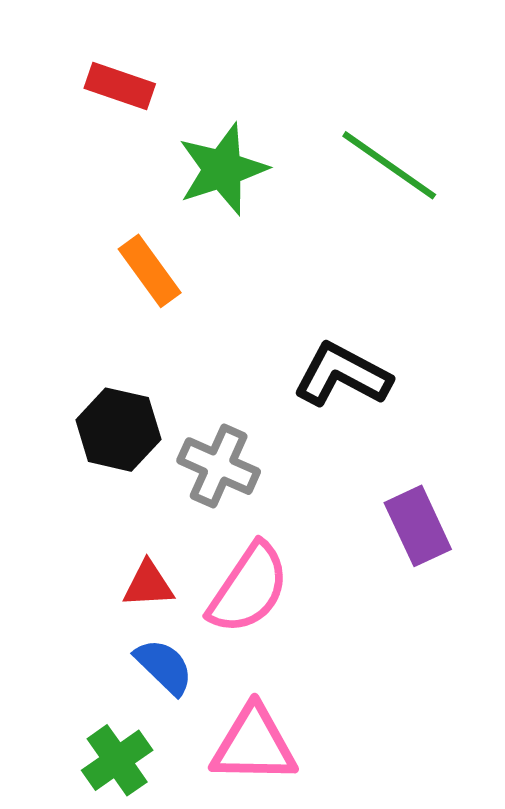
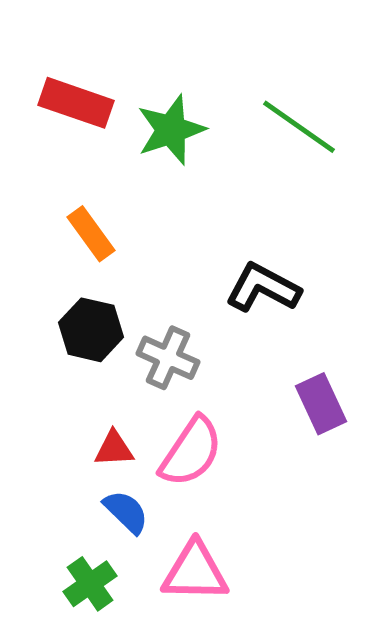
red rectangle: (120, 86) -> (76, 103), moved, size x1.4
orange rectangle: (150, 271) -> (91, 234), moved

